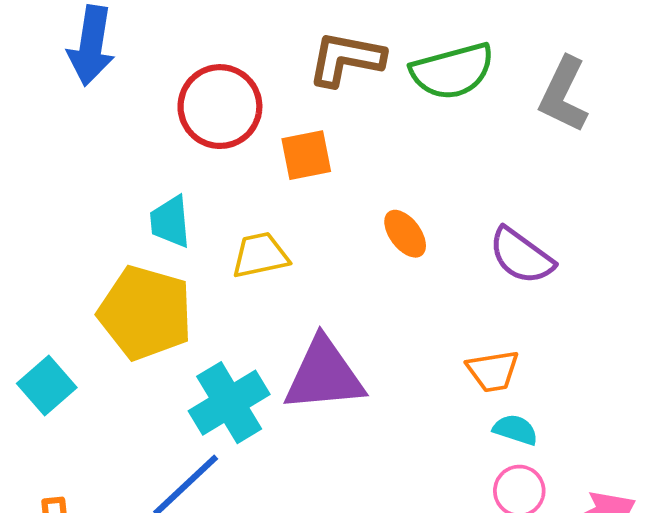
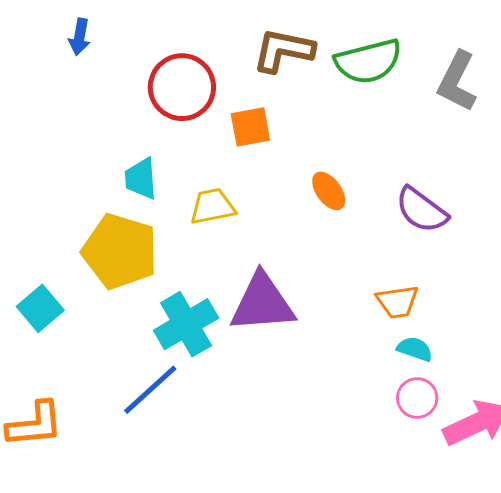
blue arrow: (91, 46) -> (80, 37), size x0.6

